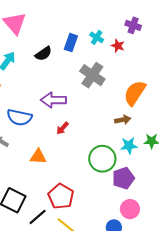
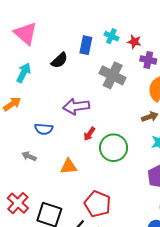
purple cross: (133, 25) -> (148, 60), moved
blue semicircle: (19, 117) -> (44, 129), size x0.7
green circle: (102, 159) -> (114, 148), moved

